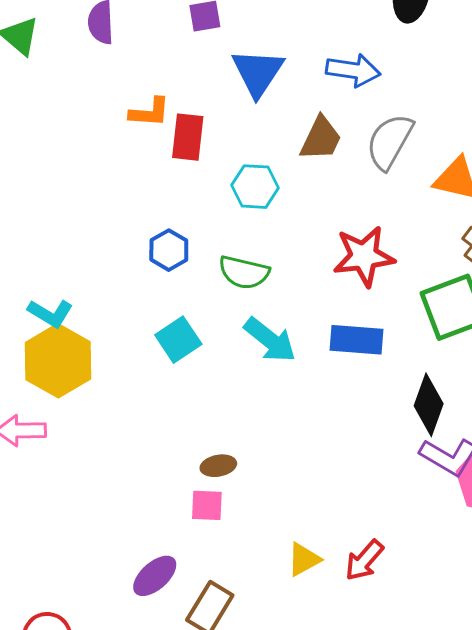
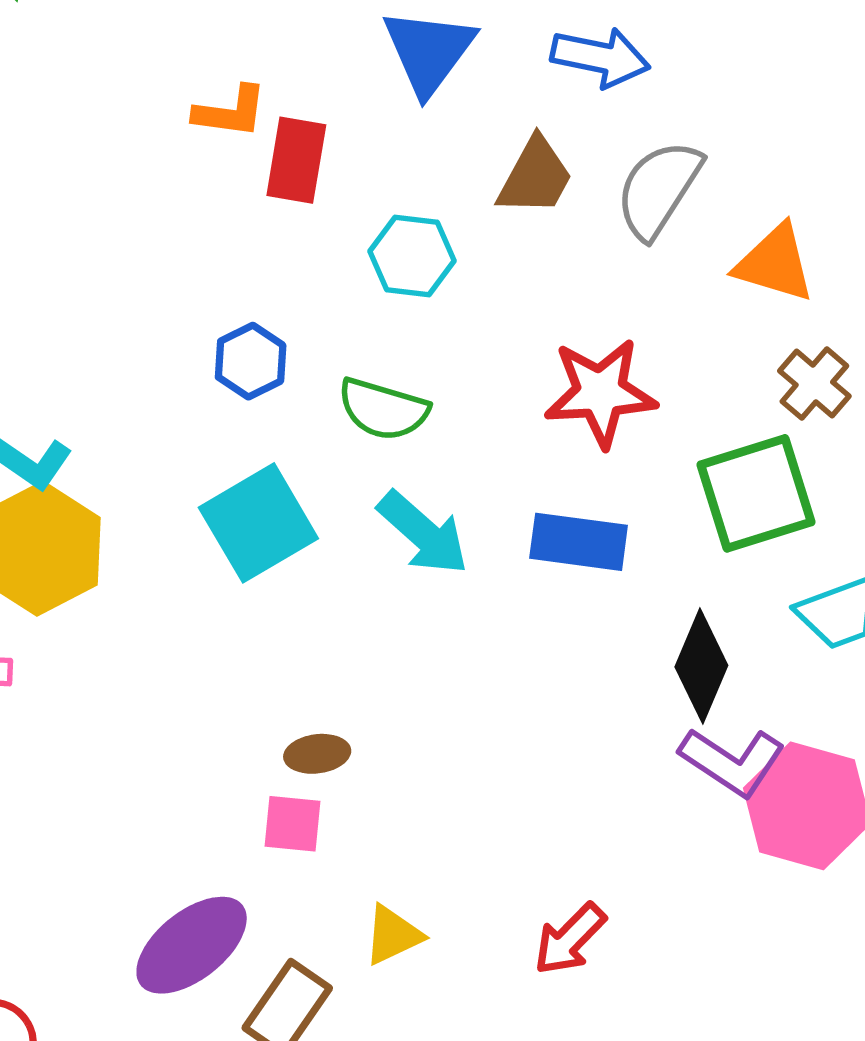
cyan square: (178, 340) -> (258, 523), size x1.4
yellow triangle: (304, 559) -> (393, 935), moved
purple ellipse: (155, 576) -> (192, 945), size x1.4

